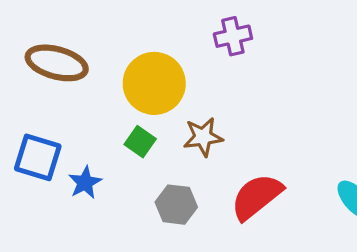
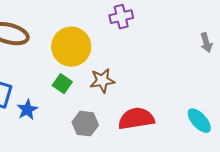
red semicircle: (257, 197) -> (136, 119), turned 30

